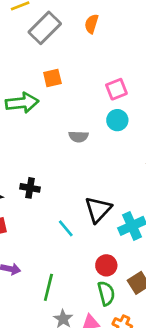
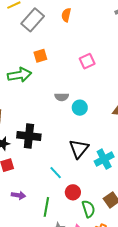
cyan circle: (117, 120) -> (80, 108), moved
black cross: (30, 188) -> (29, 136), size x1.6
cyan line: (66, 228) -> (56, 173), moved
red circle: (106, 265) -> (73, 192), moved

